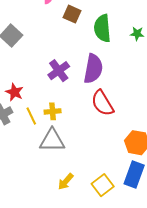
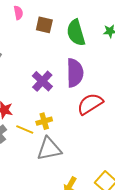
red semicircle: (102, 103) -> (90, 104), turned 100
yellow line: (31, 116) -> (25, 130), turned -30

